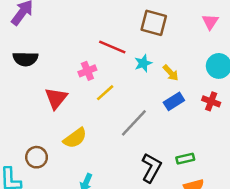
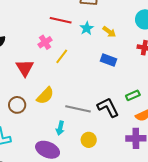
blue rectangle: (174, 101) -> (109, 60), moved, turned 63
gray line: (134, 123) -> (78, 109), moved, turned 70
brown circle: (36, 157) -> (17, 105), moved
black L-shape: (151, 168) -> (108, 107), turned -45

